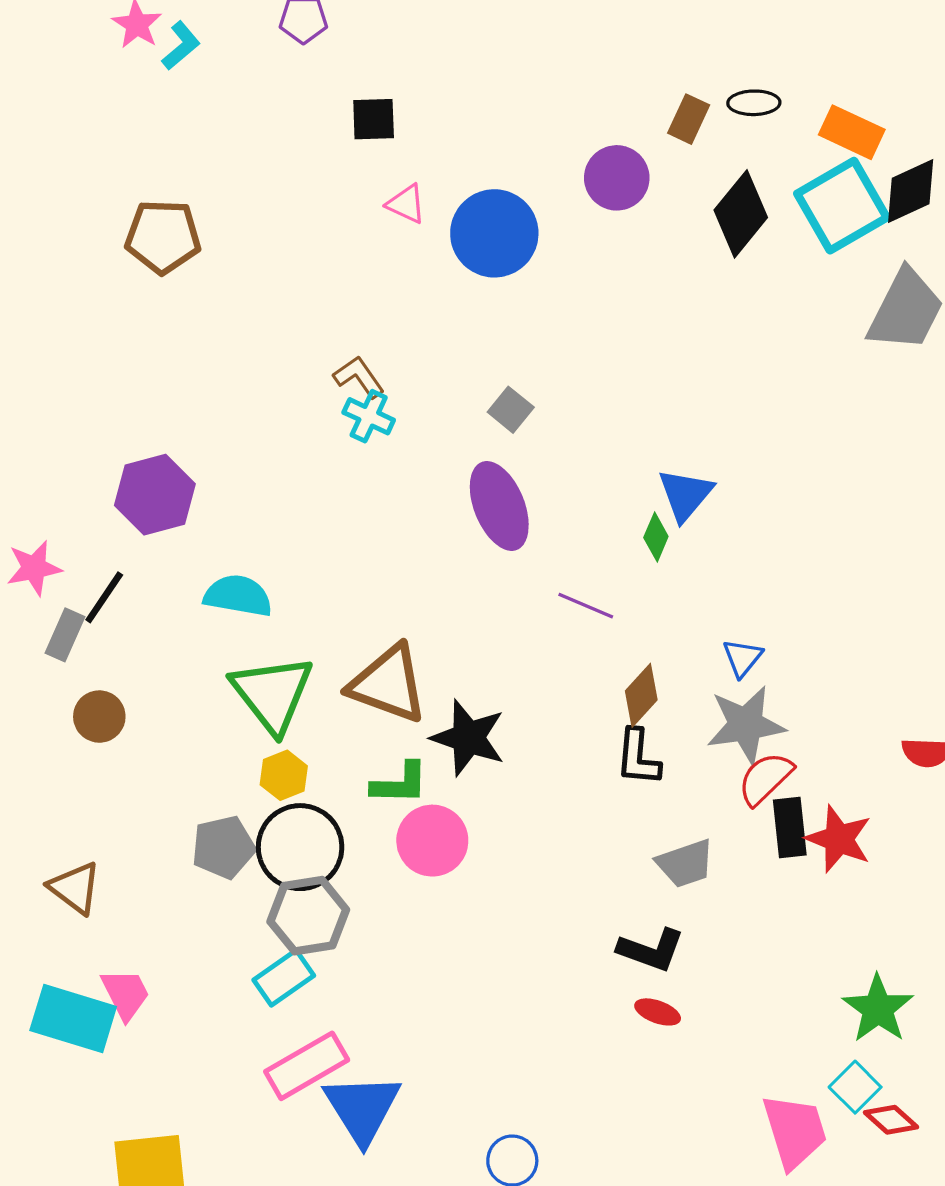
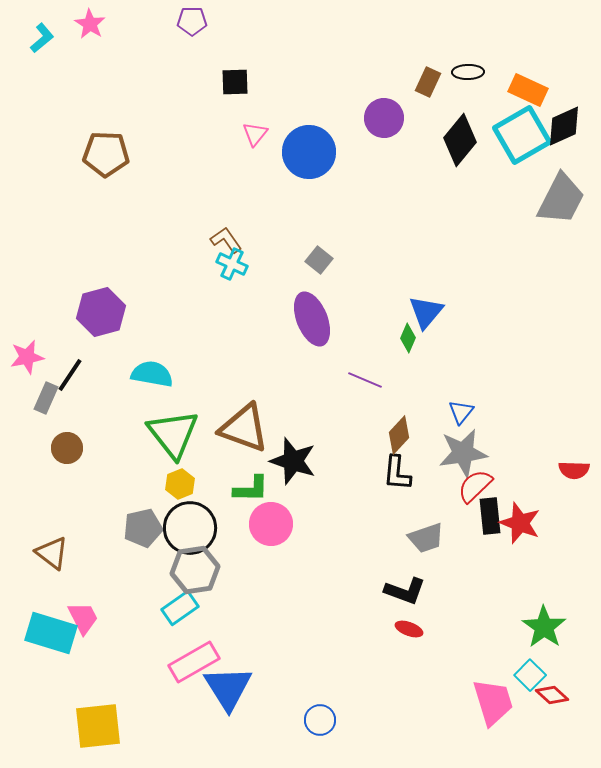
cyan L-shape: (181, 46) -> (42, 38), moved
pink triangle: (406, 204) -> (255, 134), turned 44

